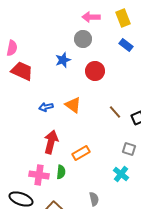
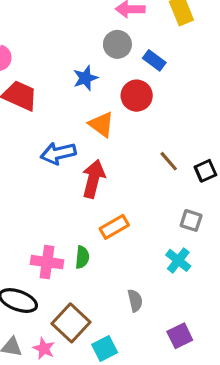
blue rectangle: (126, 45) -> (154, 60), moved
orange triangle: (73, 105) -> (101, 124), moved
blue arrow: (46, 107) -> (58, 153), size x1.5
red arrow: (51, 142) -> (93, 179), moved

